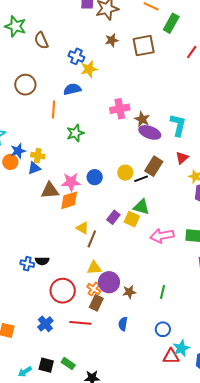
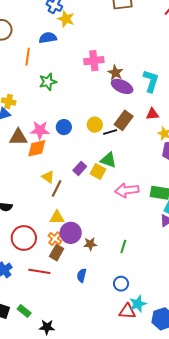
yellow star: (89, 69) -> (66, 19), turned 30
red triangle: (182, 158) -> (152, 114), turned 32

